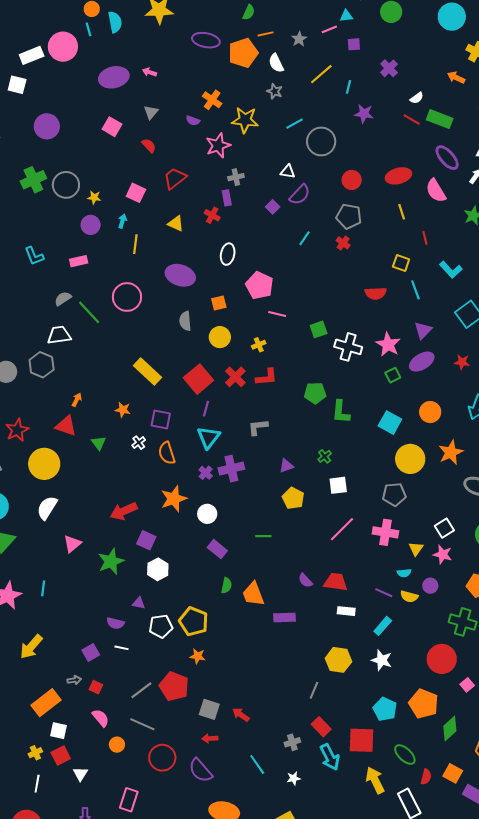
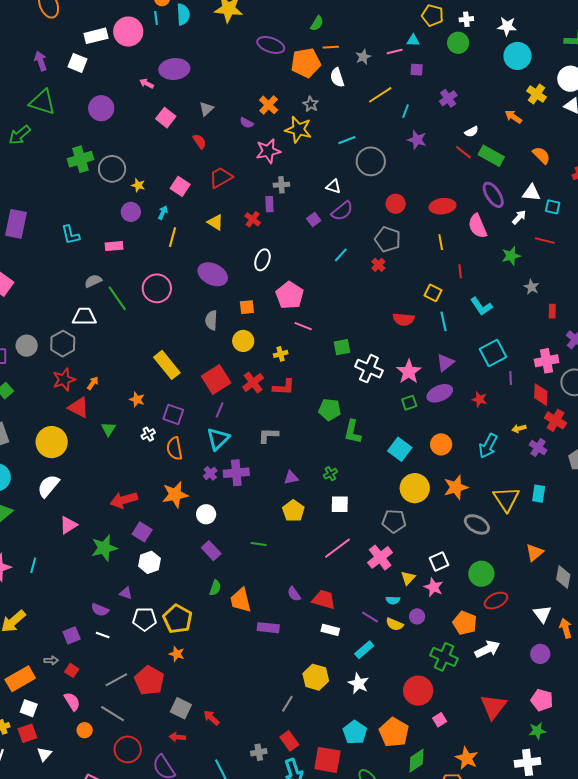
pink arrow: (149, 72) -> (147, 84), moved
gray star: (275, 91) -> (311, 104), moved
red star: (17, 430) -> (64, 380), moved
pink cross: (385, 532) -> (380, 557), turned 35

